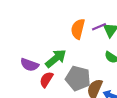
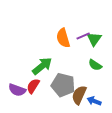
orange semicircle: (78, 29) -> (63, 38), turned -30
purple semicircle: (29, 65) -> (17, 90), moved

